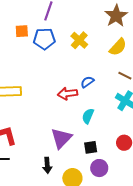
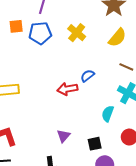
cyan semicircle: (88, 116) -> (108, 114), moved
purple triangle: (61, 138) -> (63, 136), size x0.6

